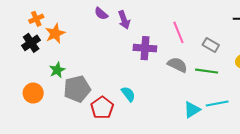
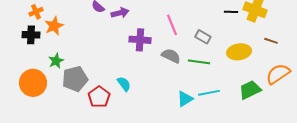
purple arrow: (124, 20) -> (120, 13), turned -84
black cross: (31, 43) -> (31, 35), turned 36
orange circle: (33, 93) -> (33, 83), size x1.4

